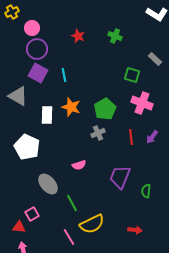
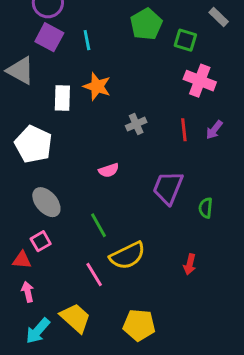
green pentagon: (105, 109) -> (146, 24), moved
gray ellipse: (48, 184) -> (46, 202), moved
red arrow: (135, 230) -> (190, 264), turned 96

